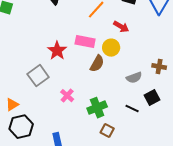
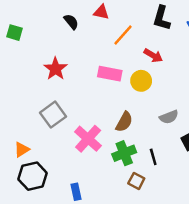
red star: (57, 51) -> (55, 69), moved
brown semicircle: (97, 64) -> (124, 122), moved
pink cross: (67, 96) -> (88, 139), size x1.6
black line: (132, 109) -> (153, 157), moved, turned 48

